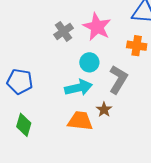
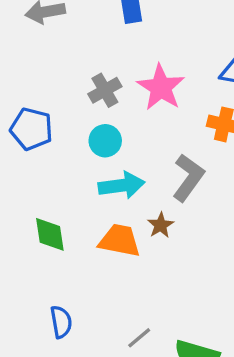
cyan circle: (89, 62) -> (105, 141), moved
blue pentagon: (20, 81) -> (31, 129), moved
green diamond: (24, 125) -> (50, 234), moved, turned -30

